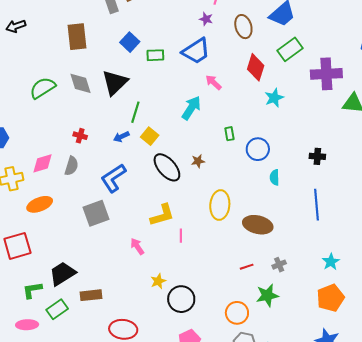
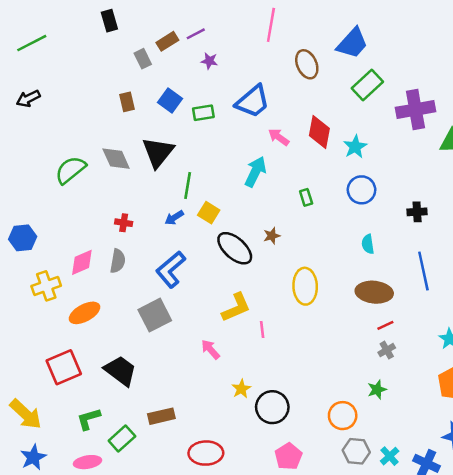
purple star: (206, 19) -> (209, 61), moved
brown rectangle: (77, 37) -> (127, 102), moved, size x0.6
red diamond: (256, 67) -> (319, 132), moved
blue circle: (258, 149) -> (362, 190), moved
brown ellipse: (258, 225) -> (374, 292), moved
red line: (247, 267) -> (385, 325), moved
black trapezoid: (62, 274) -> (120, 371), moved, turned 76
green star: (267, 295) -> (377, 390), size x0.7

